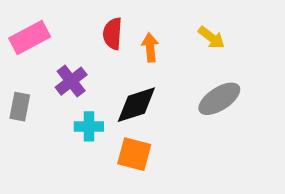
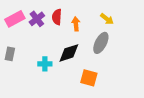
purple cross: (71, 81) -> (37, 19), moved
gray ellipse: (219, 99) -> (101, 43), moved, turned -30
orange square: (134, 154) -> (89, 78), moved

